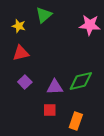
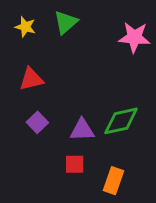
yellow star: (19, 26) -> (25, 27), moved

